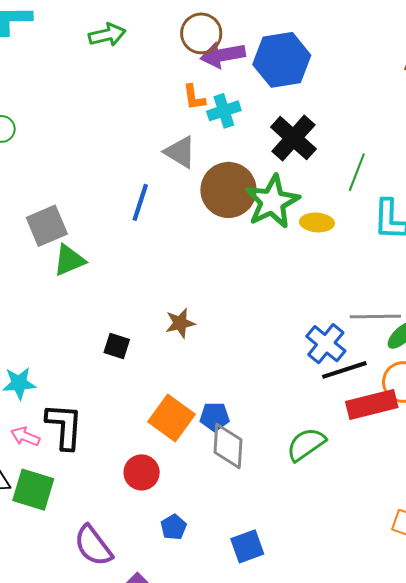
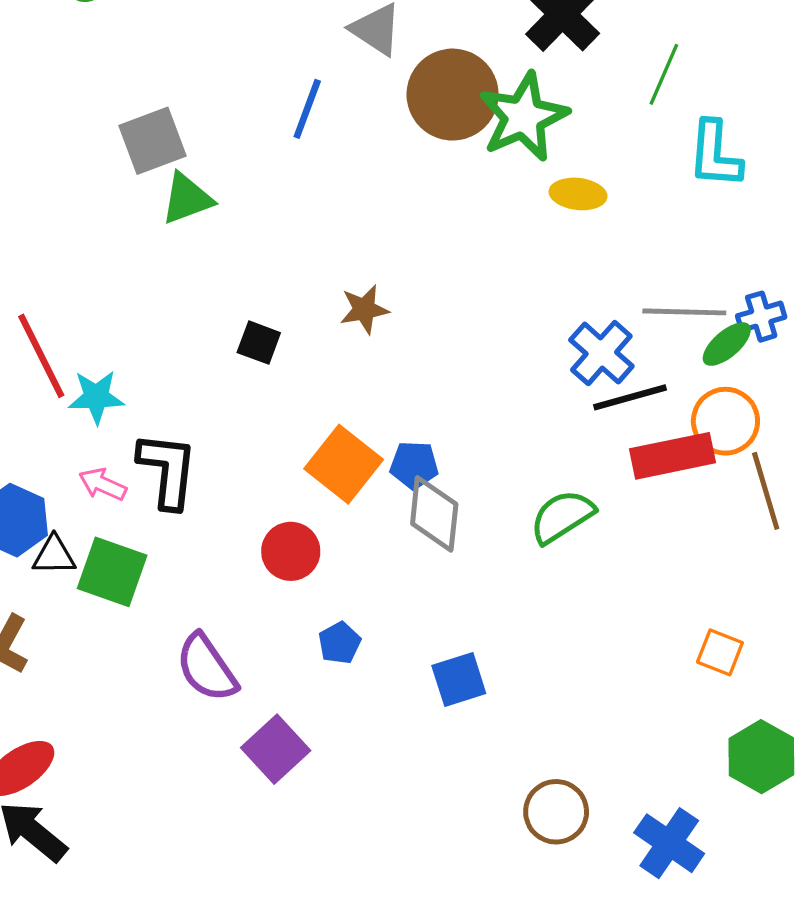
yellow ellipse: (317, 222) -> (578, 194), moved

